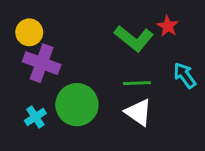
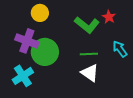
yellow circle: (29, 32) -> (40, 13), moved
green circle: (77, 105) -> (45, 52), moved
cyan cross: (35, 117) -> (23, 76), size x1.5

